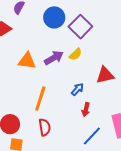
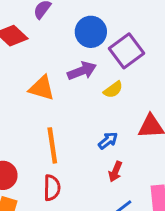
purple arrow: (54, 58) -> (82, 71), moved
orange line: (40, 99) -> (52, 145), turned -35

